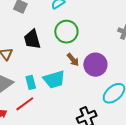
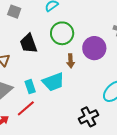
brown arrow: (73, 60) -> (71, 61), turned 40
purple circle: (95, 65) -> (94, 48), moved

